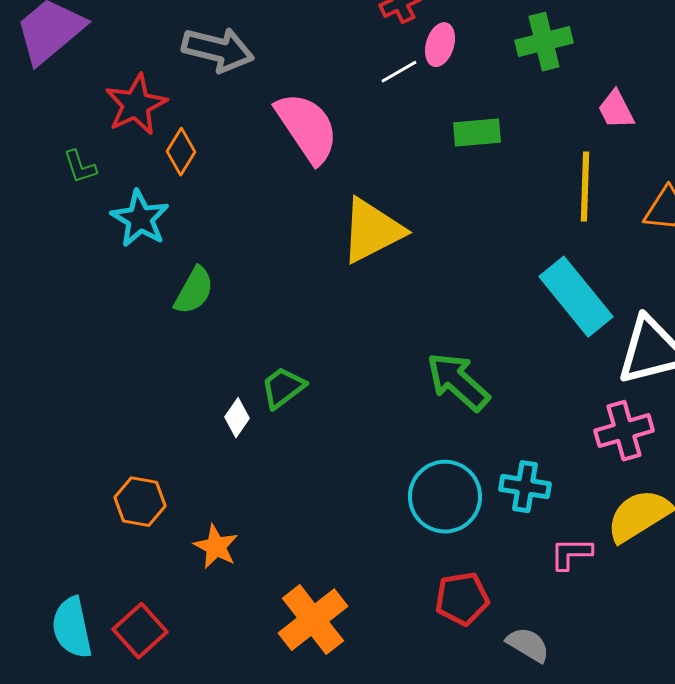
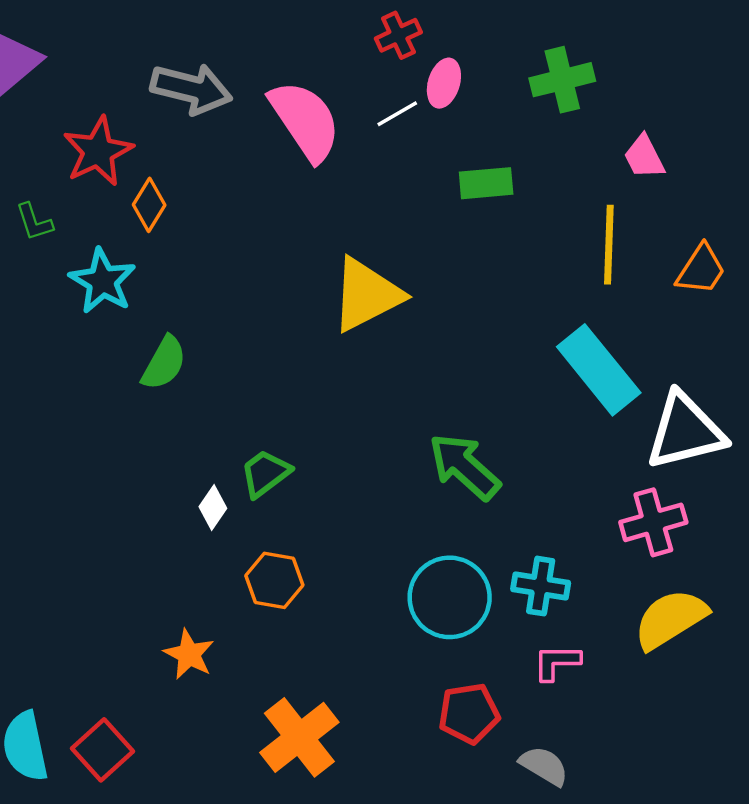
pink semicircle: (307, 128) -> (305, 121), moved
orange hexagon: (140, 502) -> (274, 580), moved
pink L-shape: (571, 554) -> (557, 662), moved

